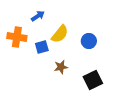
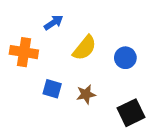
blue square: (42, 47) -> (52, 89), moved, turned 32

